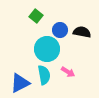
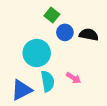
green square: (36, 16) -> (52, 15), moved
cyan circle: (47, 49) -> (37, 53), moved

